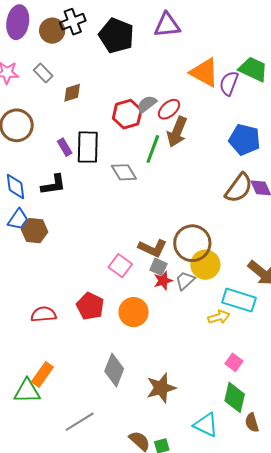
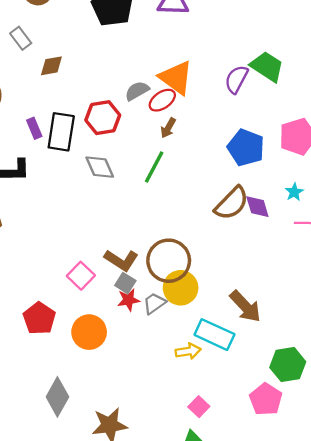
orange triangle: (204, 72) -> (176, 78), moved
red hexagon: (127, 114) -> (103, 118), moved
brown arrow: (177, 132) -> (168, 128), size x0.6
green line: (153, 149) -> (154, 167), moved

